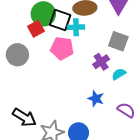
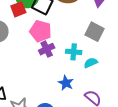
cyan cross: (76, 27) -> (74, 52), moved
purple cross: (101, 62) -> (47, 49), moved

